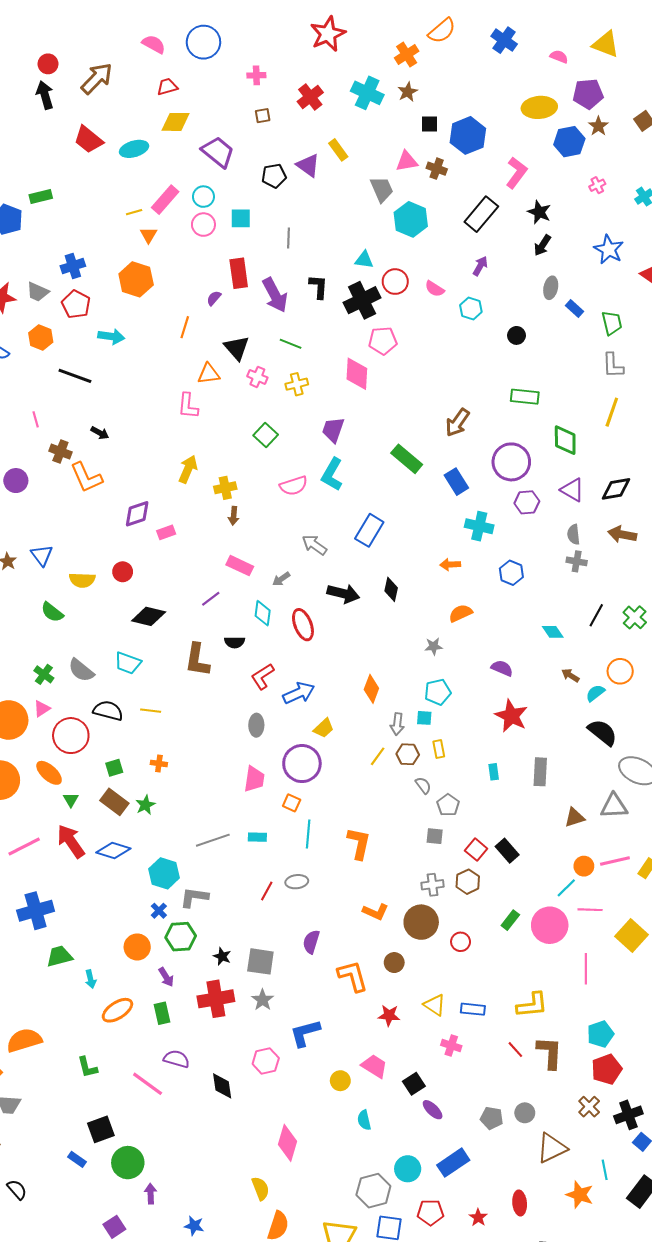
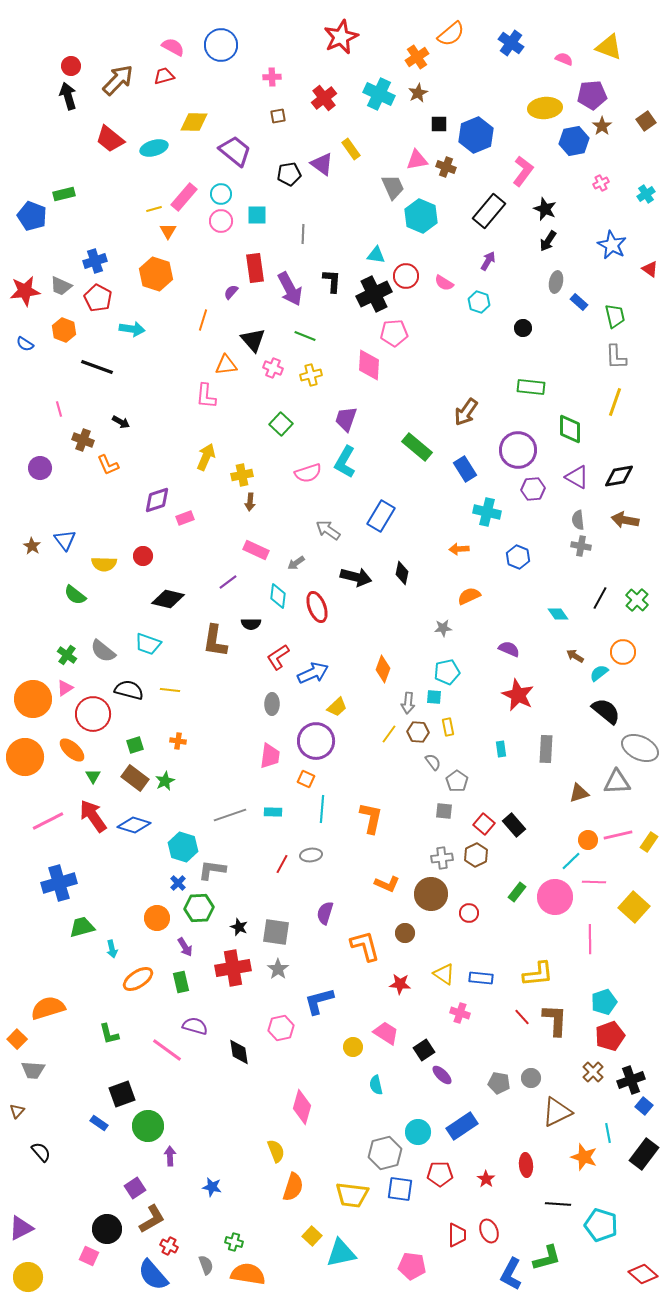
red trapezoid: (167, 87) -> (164, 76), moved
orange L-shape: (86, 477) -> (108, 465), size x0.7

